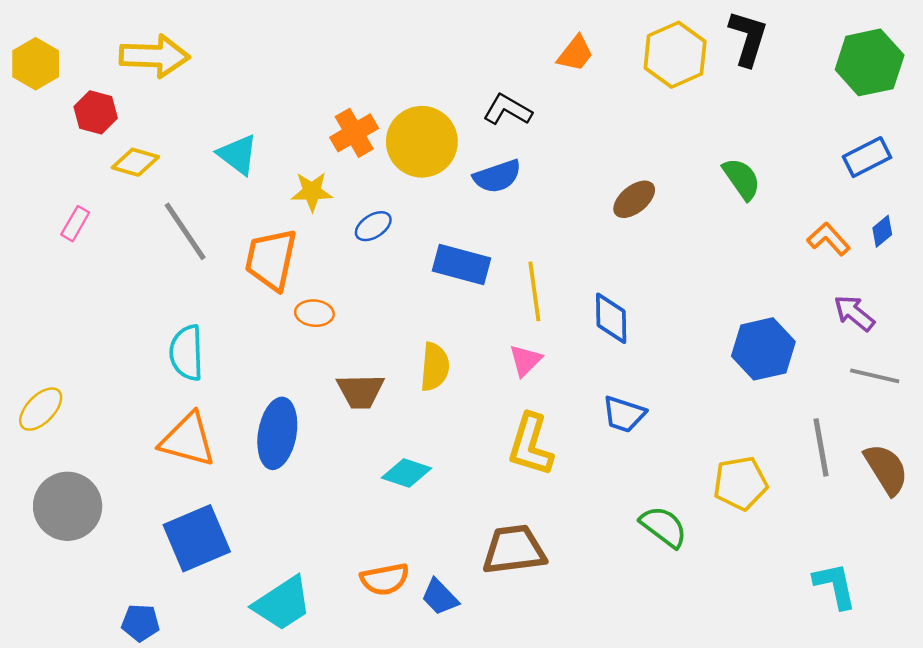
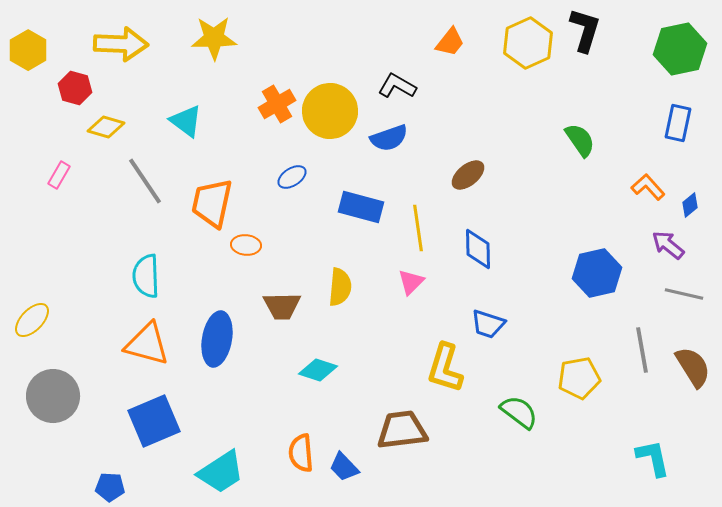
blue rectangle: (867, 157) -> (678, 123), turned -51
yellow star: (312, 192) -> (214, 38), moved, size x1.4
brown ellipse: (634, 199) -> (468, 175), moved
blue diamond: (882, 231) -> (690, 205), moved
yellow L-shape: (531, 445) -> (445, 368), moved
orange semicircle: (385, 579) -> (301, 453), turned 96

